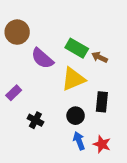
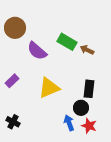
yellow triangle: (73, 79) -> (49, 88), moved
black circle: (76, 116) -> (81, 108), moved
black cross: (35, 120) -> (13, 122), moved

